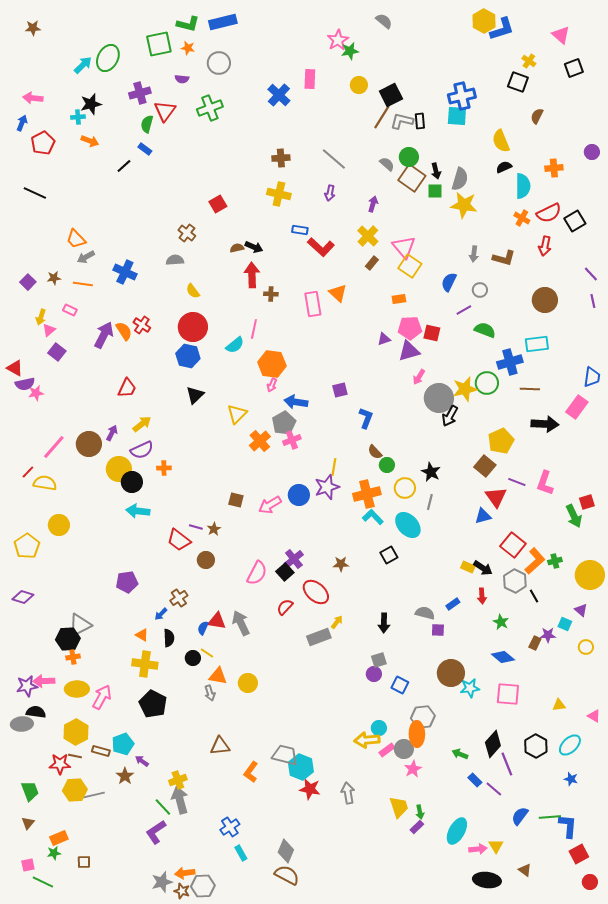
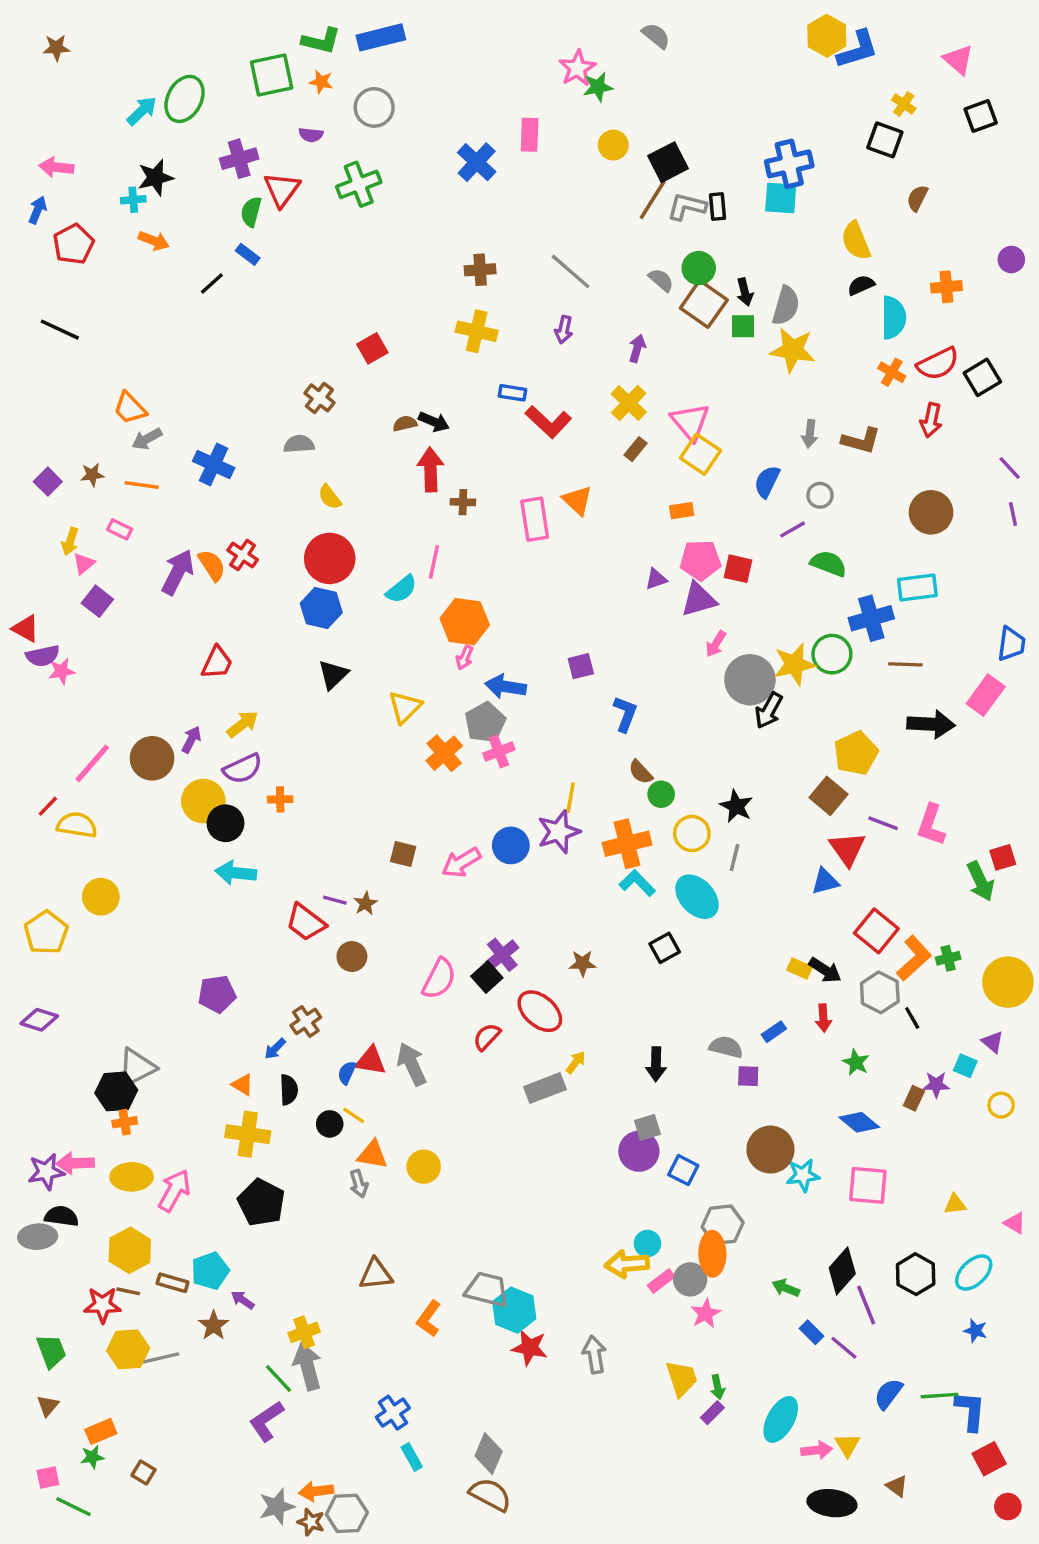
purple circle: (374, 674) -> (639, 1151), size x1.5
brown square: (84, 862) -> (144, 1472), turned 32

